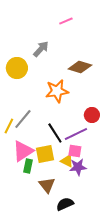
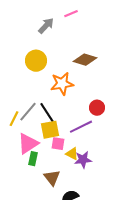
gray arrow: (41, 49) -> (46, 26), moved
yellow circle: (17, 68) -> (36, 61), moved
black line: (55, 133) -> (47, 113), moved
pink square: (75, 151) -> (58, 144), moved
yellow square: (45, 154) -> (50, 130), moved

